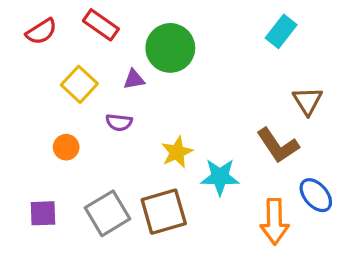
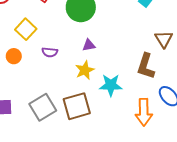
purple triangle: (134, 79) -> (89, 45), moved
brown L-shape: (278, 146) -> (146, 66), turned 52
orange circle: (66, 147) -> (14, 56), moved

